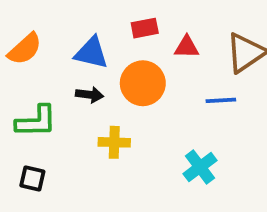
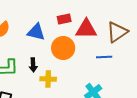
red triangle: (187, 47) -> (86, 29), size x1.6
black arrow: (89, 95) -> (33, 65), moved, turned 80

